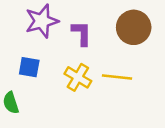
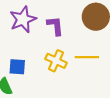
blue square: (29, 67) -> (17, 67), moved

